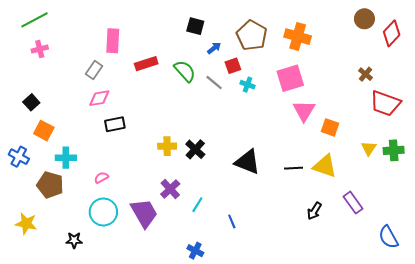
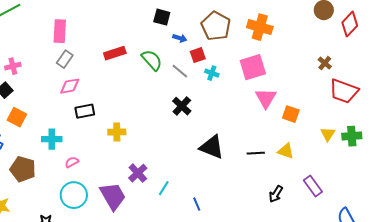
pink rectangle: (113, 41) -> (60, 31), moved
blue arrow: (214, 48) -> (180, 38), turned 56
pink cross: (40, 49) -> (13, 66), moved
yellow cross: (167, 146) -> (117, 132), moved
black cross: (195, 149) -> (182, 106), moved
cyan cross: (66, 158) -> (52, 139), moved
yellow triangle: (325, 166) -> (286, 151), size x0.7

